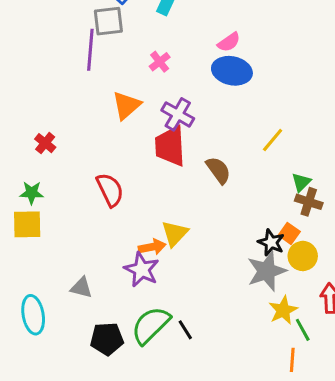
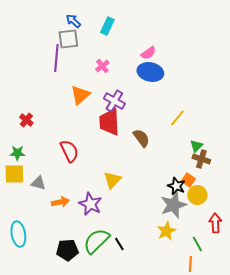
orange arrow: (152, 247) -> (60, 202), moved
gray triangle: (81, 288) -> (38, 183), moved
yellow star: (283, 310) -> (166, 231), moved

